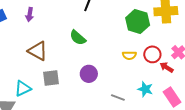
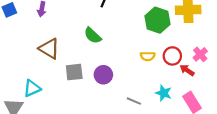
gray square: (51, 78) -> (74, 72), moved

